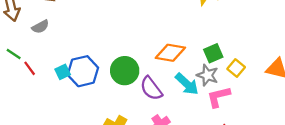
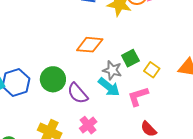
orange diamond: (170, 53) -> (90, 45), moved
gray star: (207, 75) -> (112, 70), moved

